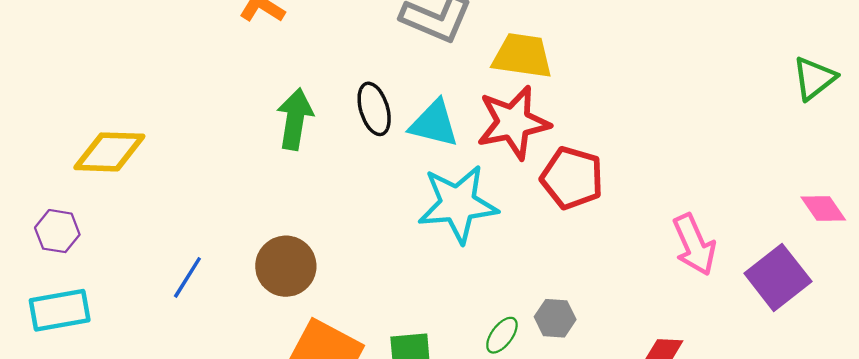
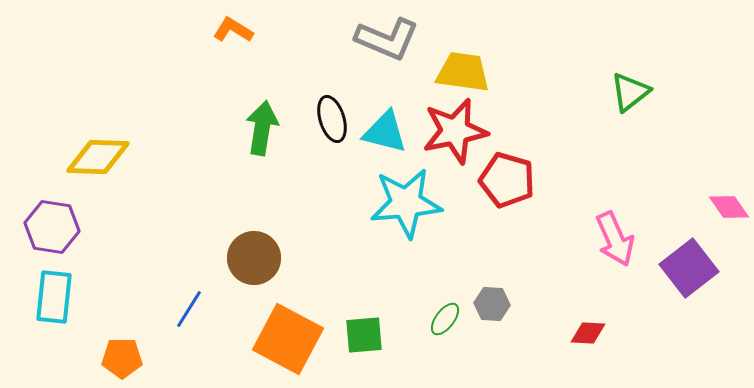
green triangle: (814, 78) -> (630, 92), moved
purple hexagon: (57, 231) -> (52, 227), size x1.4
blue line: (187, 277) -> (189, 309), moved
cyan rectangle: (60, 310) -> (54, 297), turned -74

